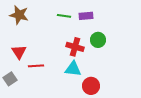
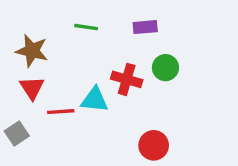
brown star: (19, 15) -> (32, 51), moved
green line: (64, 16) -> (86, 27), moved
cyan triangle: (73, 69) -> (94, 100), moved

